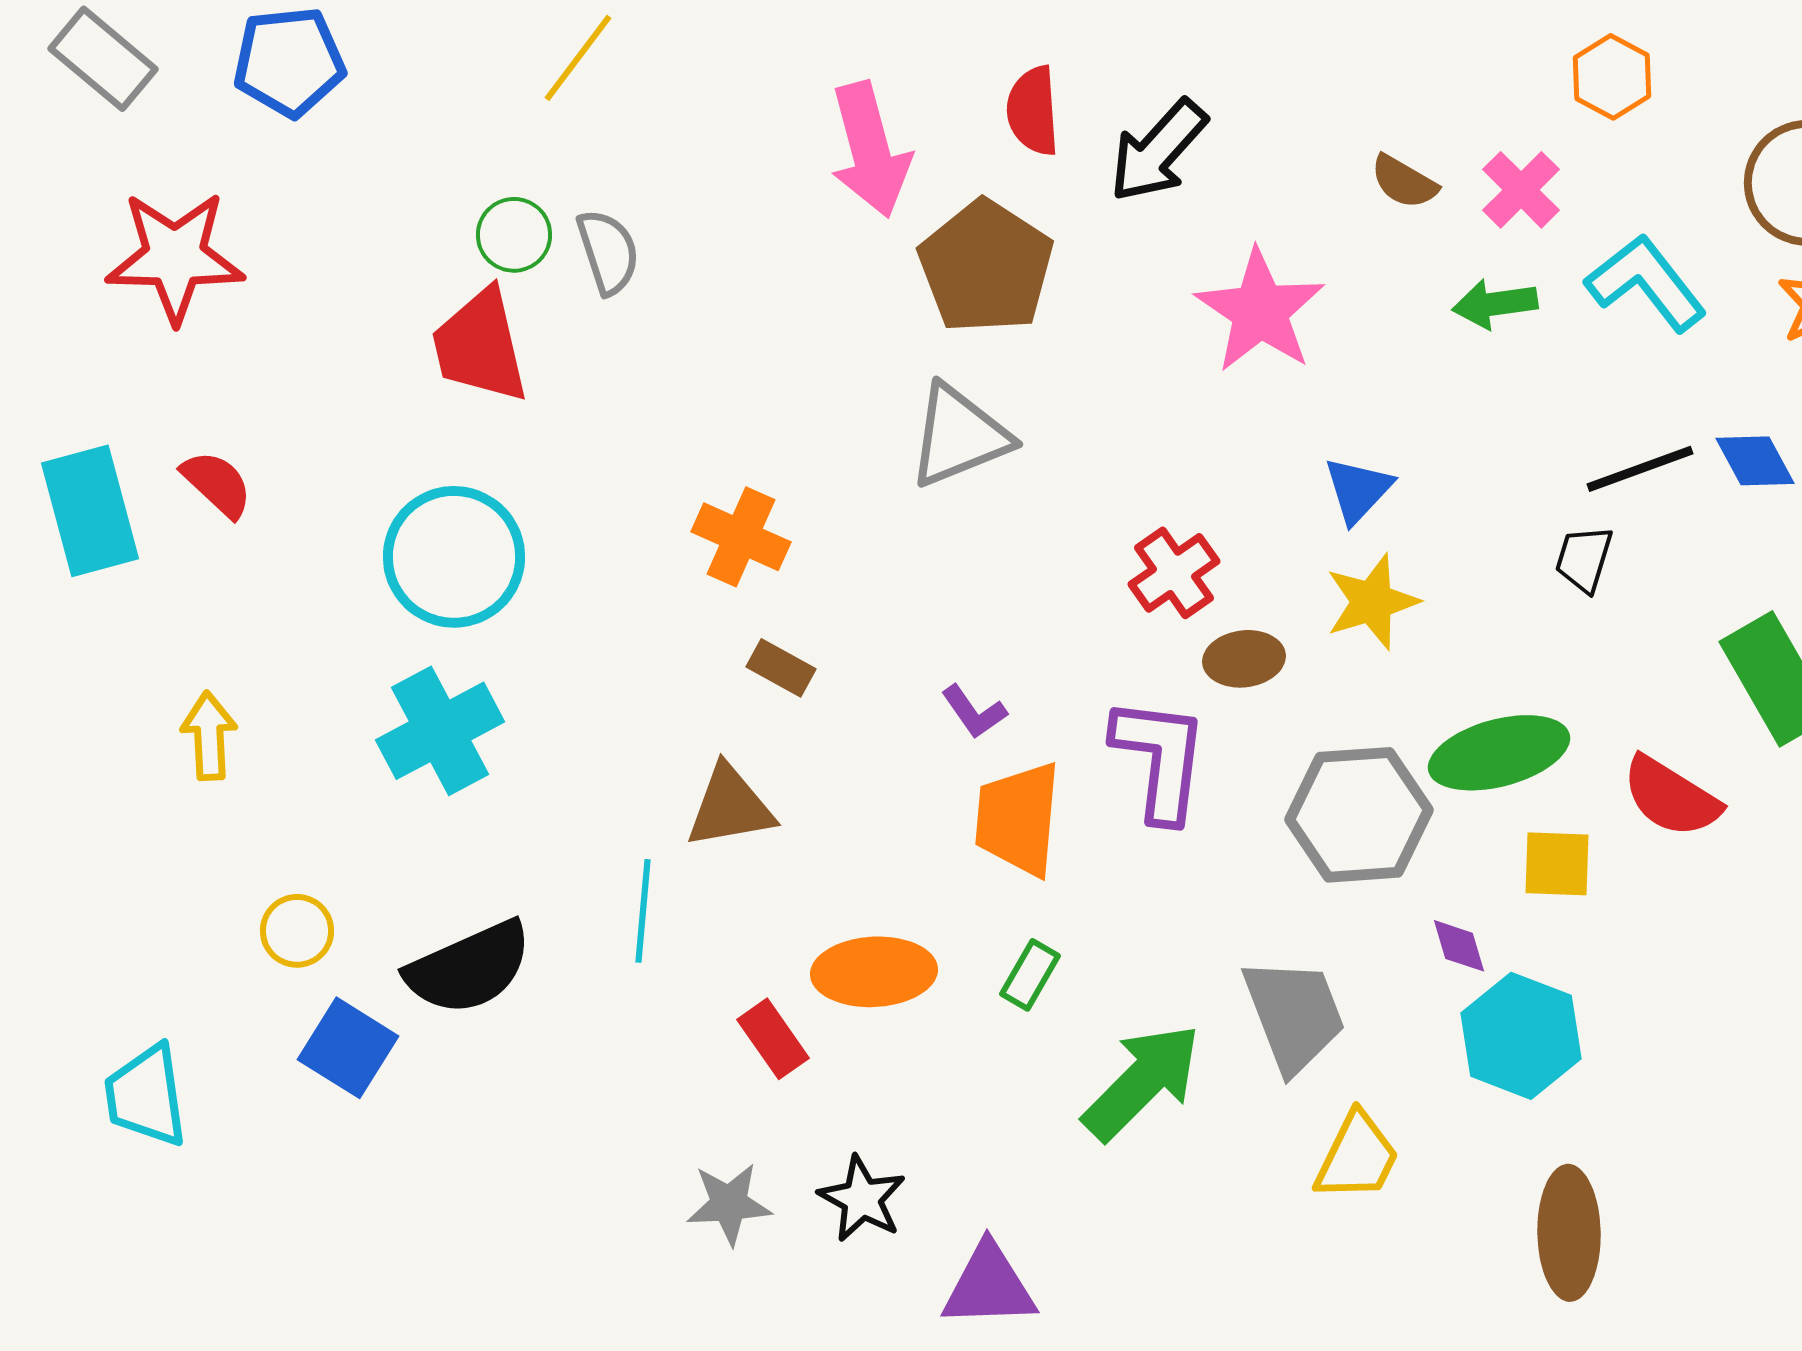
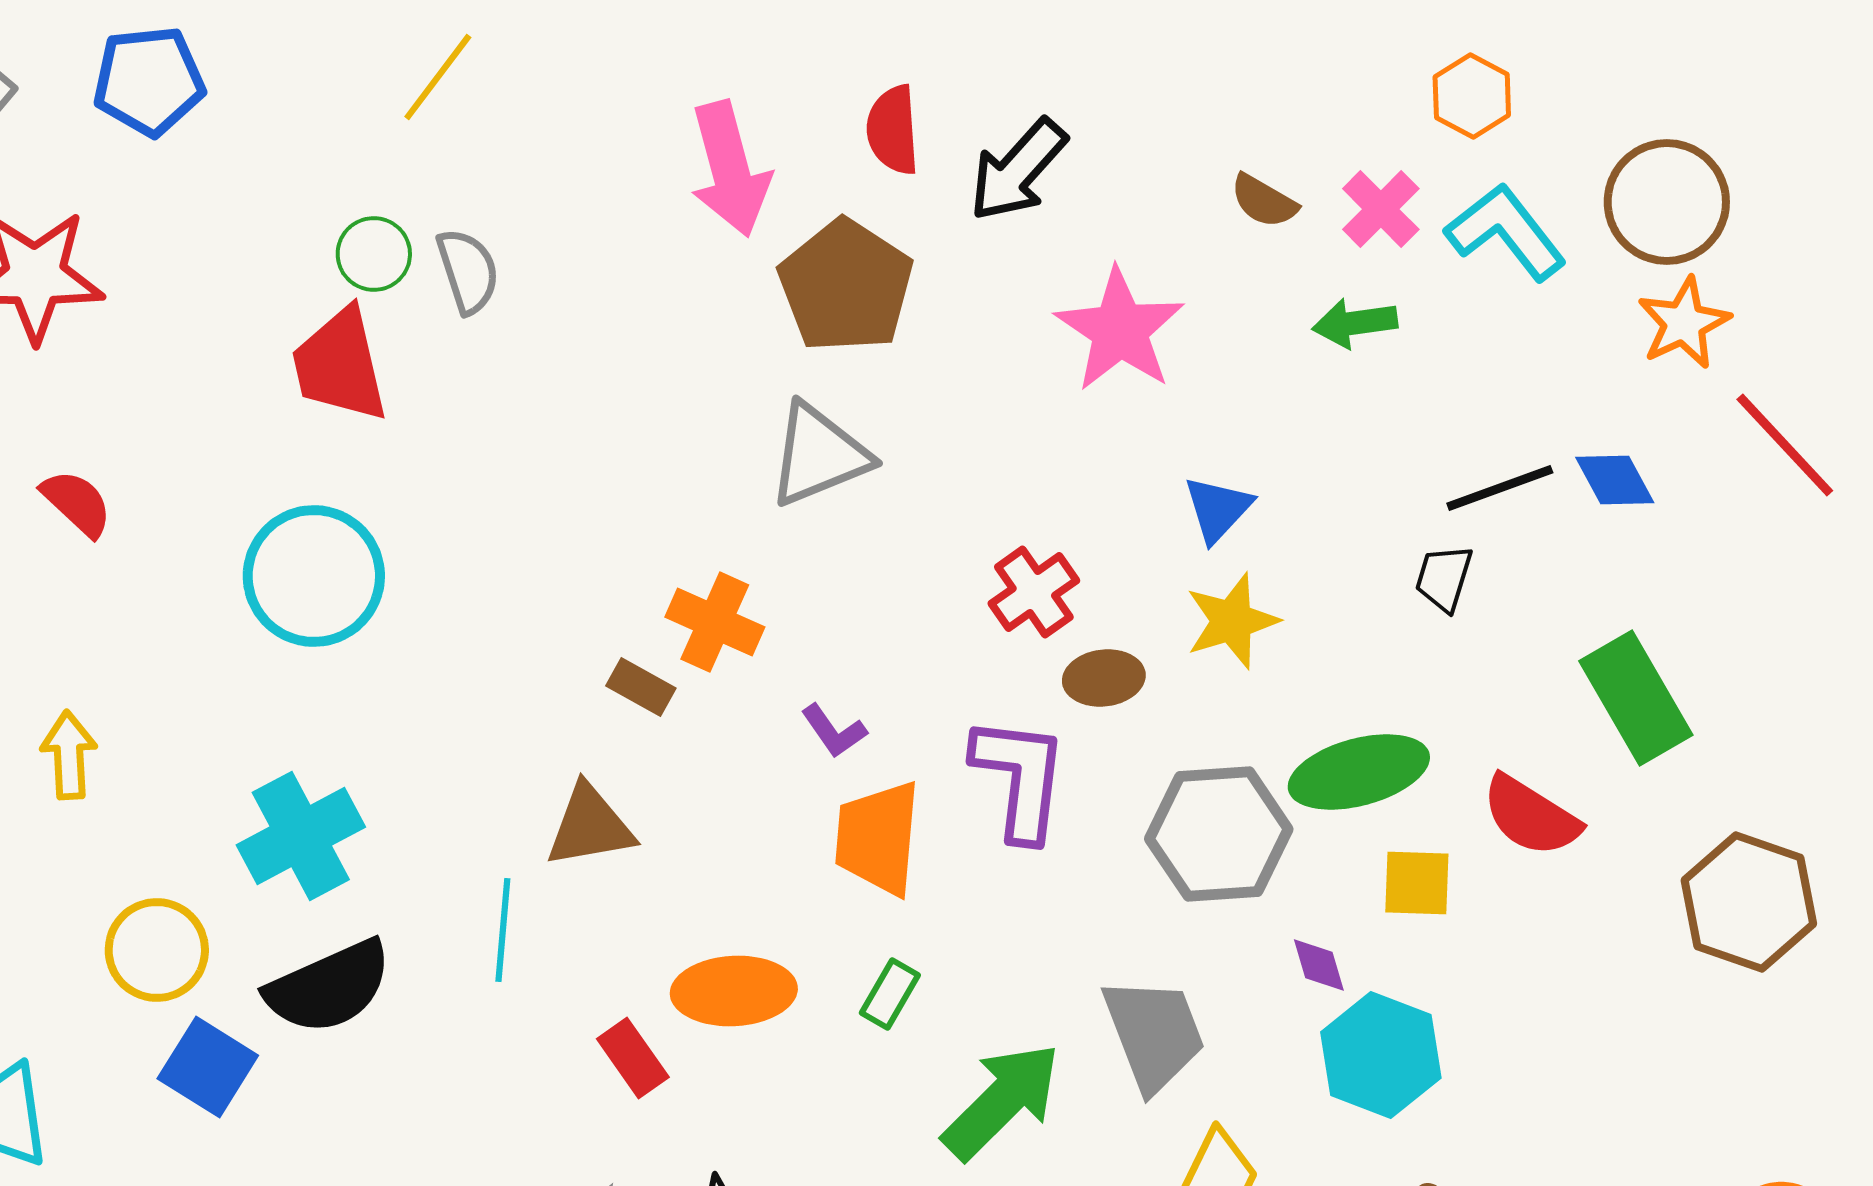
cyan L-shape: (1646, 283) -> (1506, 232), moved
orange cross: (741, 537) -> (715, 622), moved
cyan cross: (440, 731) -> (301, 836), moved
yellow circle: (297, 931) -> (157, 950), size x1.4

